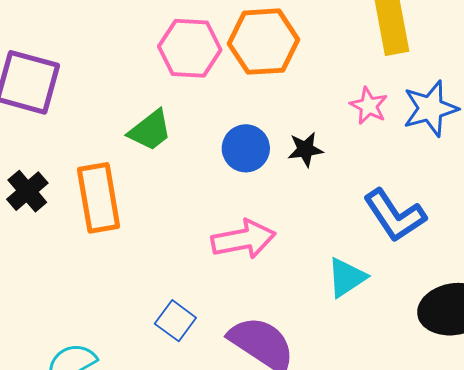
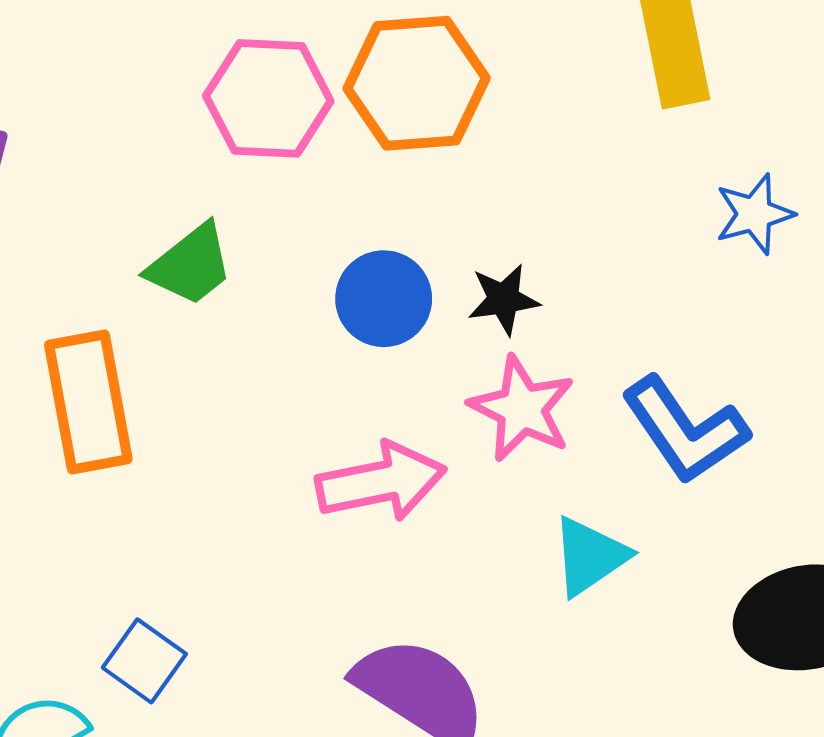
pink star: (369, 106) -> (522, 409), moved, size x1.4
blue star: (430, 109) -> (754, 214), size x0.7
blue square: (175, 321) -> (144, 661), moved

